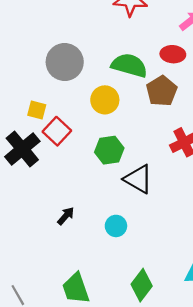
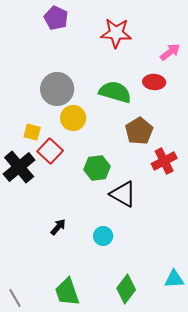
brown pentagon: (162, 91) -> (139, 131), moved
yellow circle: (105, 100) -> (73, 118), moved

